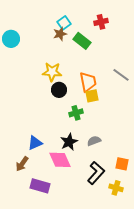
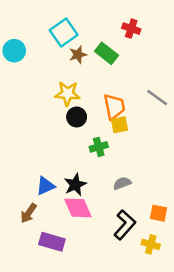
red cross: (101, 22) -> (131, 29), turned 32
cyan square: (64, 23) -> (64, 32), moved, size x1.5
brown star: (60, 34) -> (78, 55), moved
black star: (69, 142) -> (75, 185), moved

